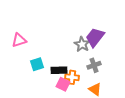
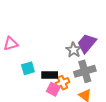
gray cross: (94, 65) -> (85, 71), size x1.5
orange cross: (72, 77) -> (62, 83), turned -32

